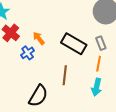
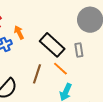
orange line: (99, 64) -> (60, 69), moved, turned -70

